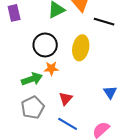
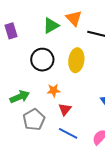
orange star: (51, 68) -> (54, 90), moved
green arrow: (32, 79) -> (20, 97), moved

